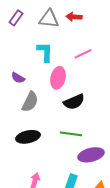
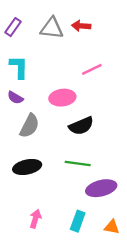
cyan L-shape: (45, 52) -> (19, 67), moved
pink ellipse: (58, 78) -> (62, 98), turned 70

